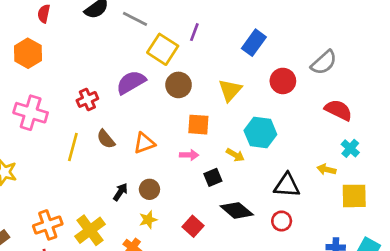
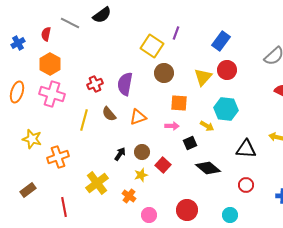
red semicircle: (44, 14) -> (46, 34), moved
gray line: (135, 19) -> (70, 23), moved
orange hexagon: (28, 53) -> (50, 64), moved
red circle: (283, 81) -> (227, 70), moved
purple semicircle: (131, 82) -> (125, 84), moved, turned -50
red circle: (282, 221) -> (246, 185), moved
orange cross: (48, 225) -> (58, 157), moved
red square: (193, 226) -> (163, 165), moved

